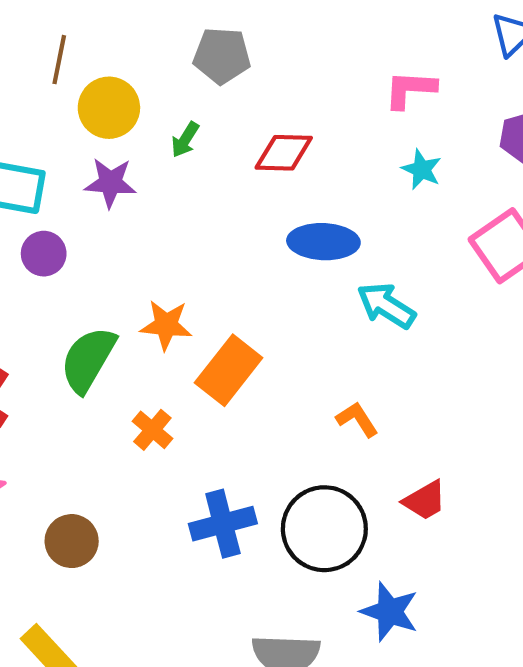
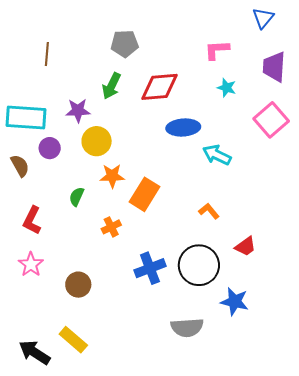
yellow circle: (109, 108) -> (97, 141), moved
green arrow: (185, 140) -> (111, 86), size x1.5
red diamond: (284, 153) -> (159, 87), size x1.4
green semicircle: (88, 360) -> (77, 197), size x0.6
orange cross: (152, 430) -> (111, 227), turned 30

